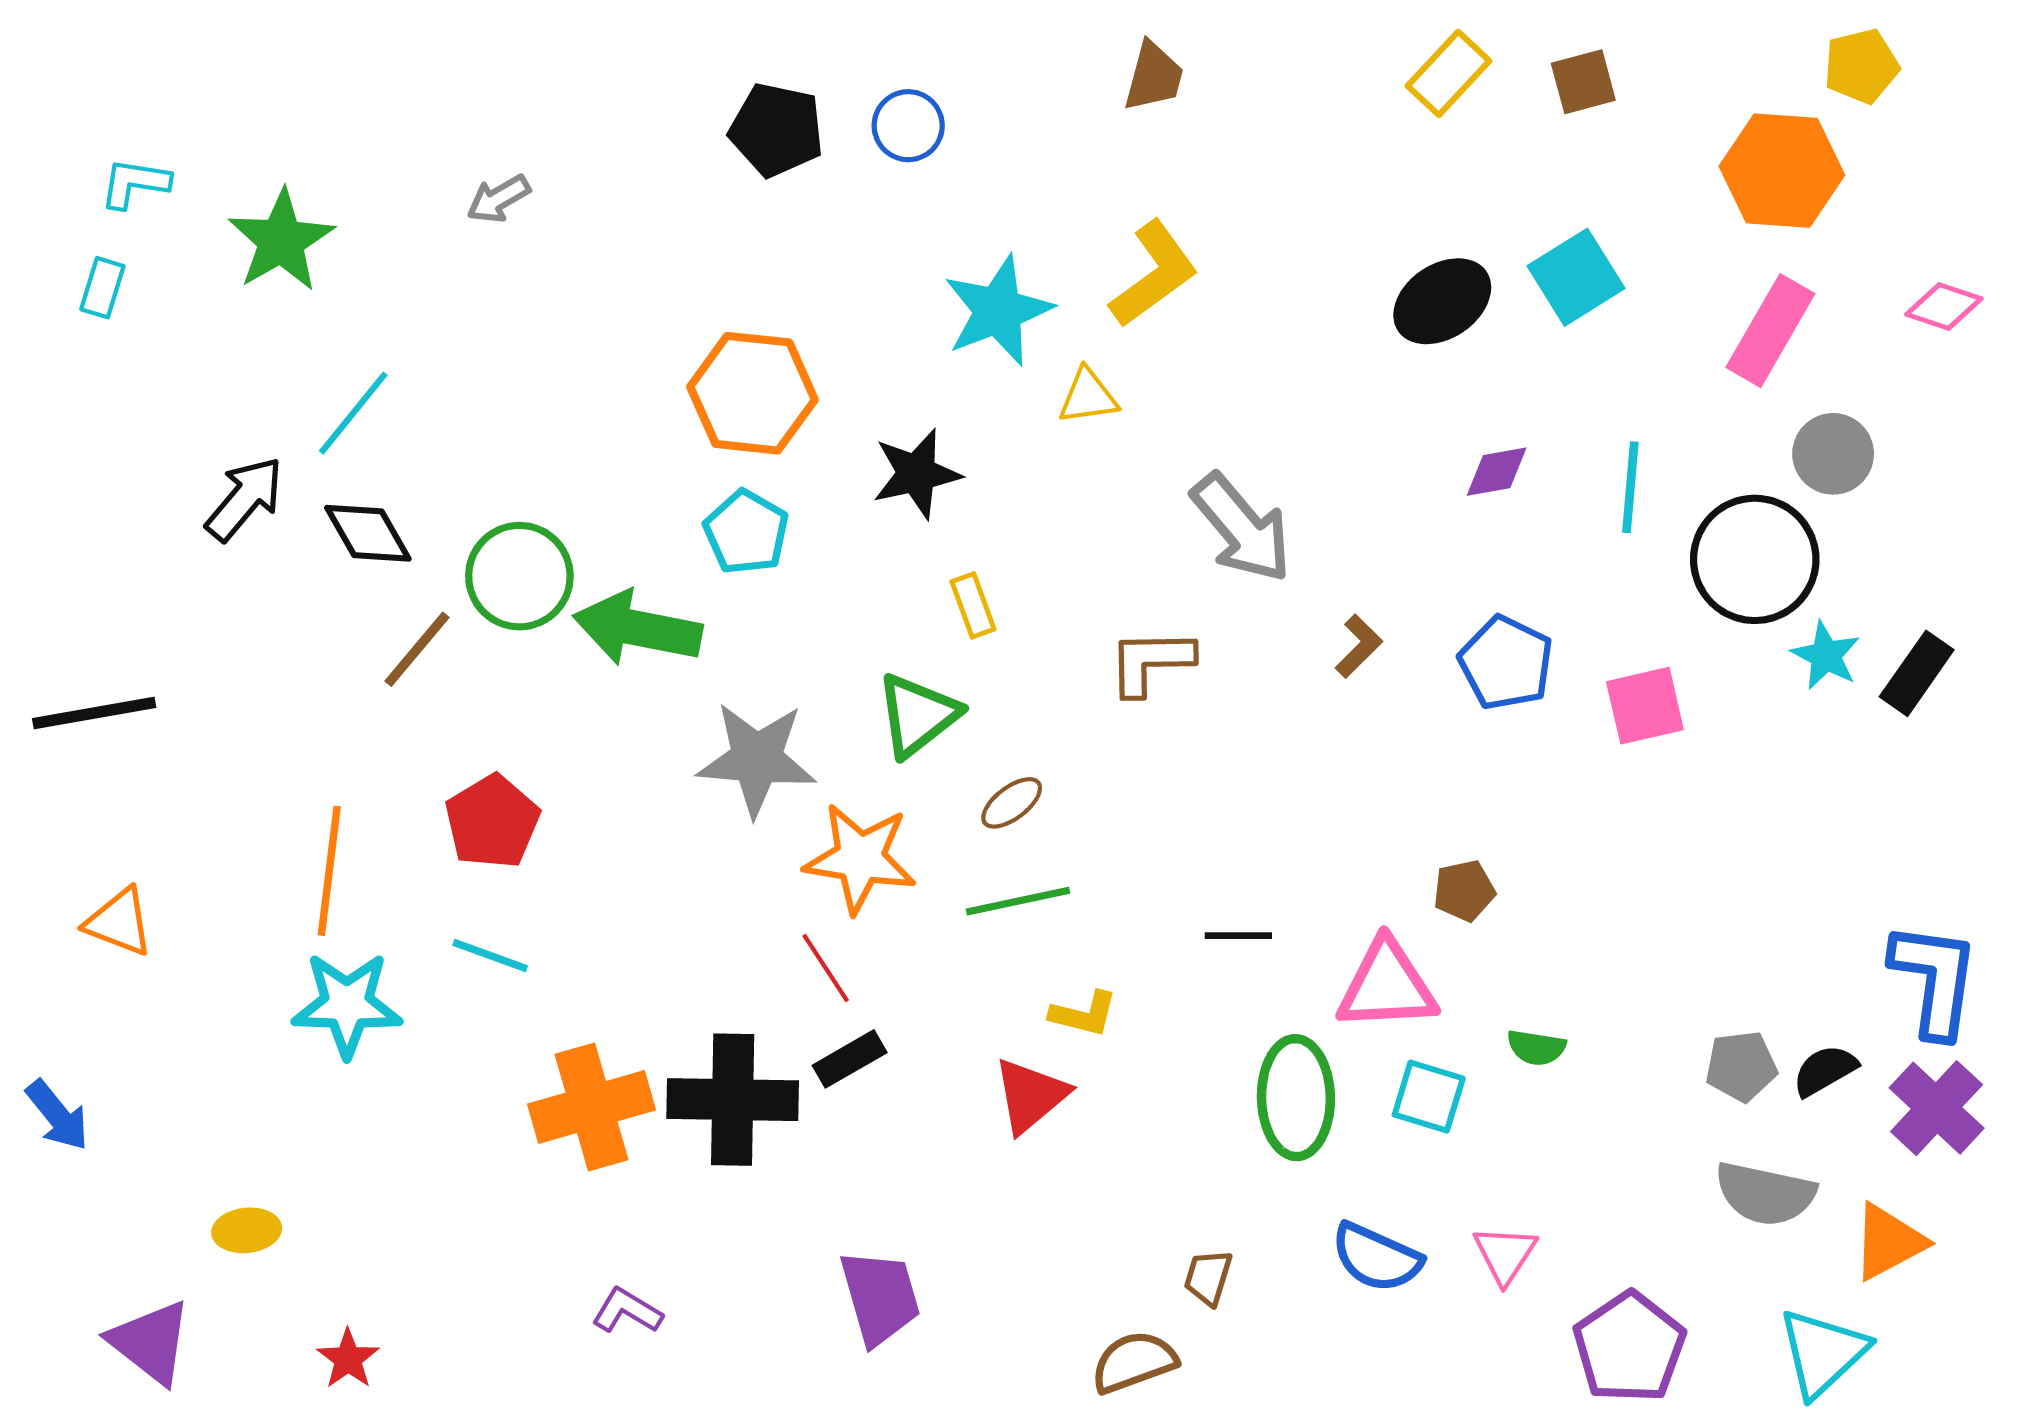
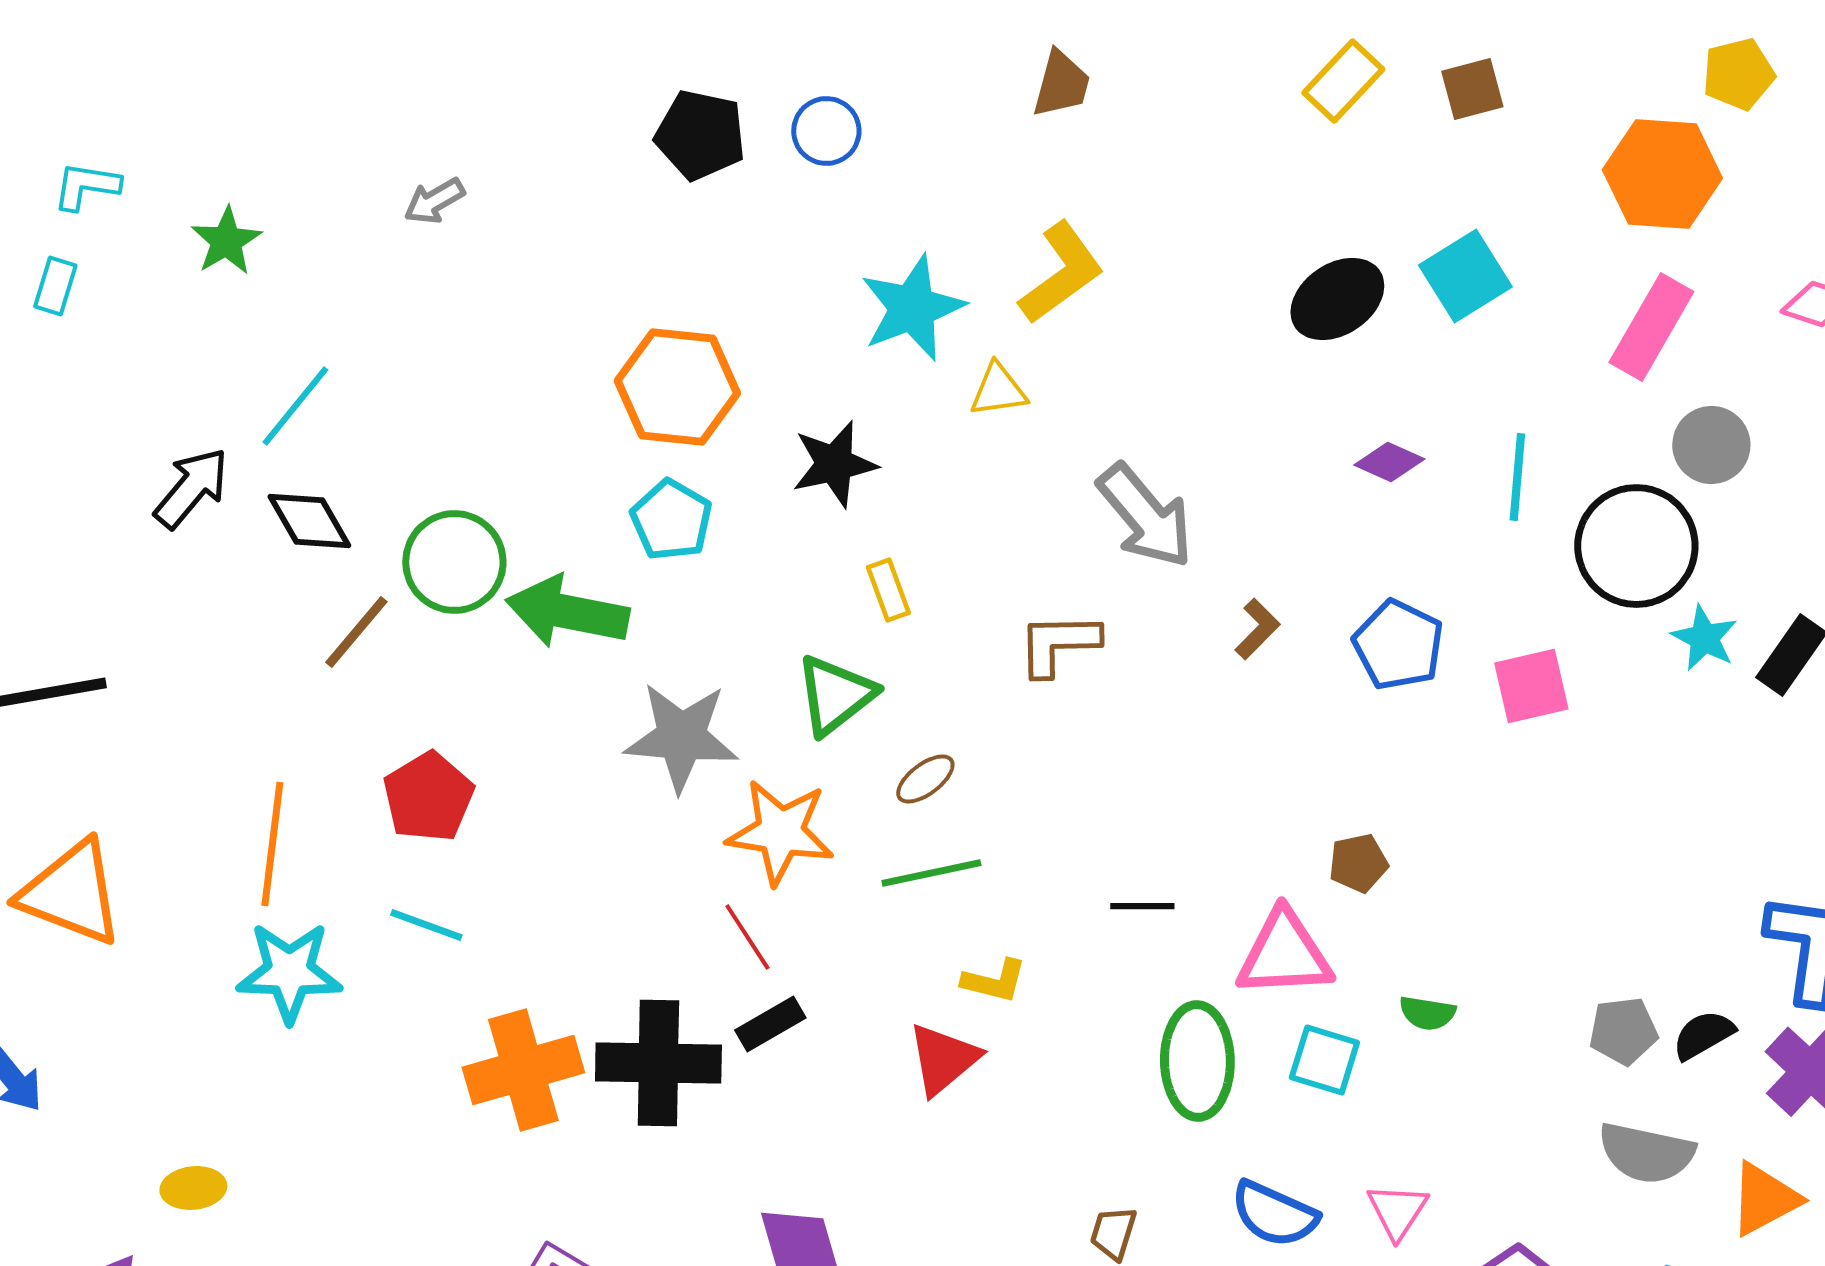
green star: (281, 241) -> (226, 241), size x0.7
purple diamond: (1497, 472) -> (1389, 462), turned 34
orange triangle: (119, 922) -> (71, 893), size x1.6

